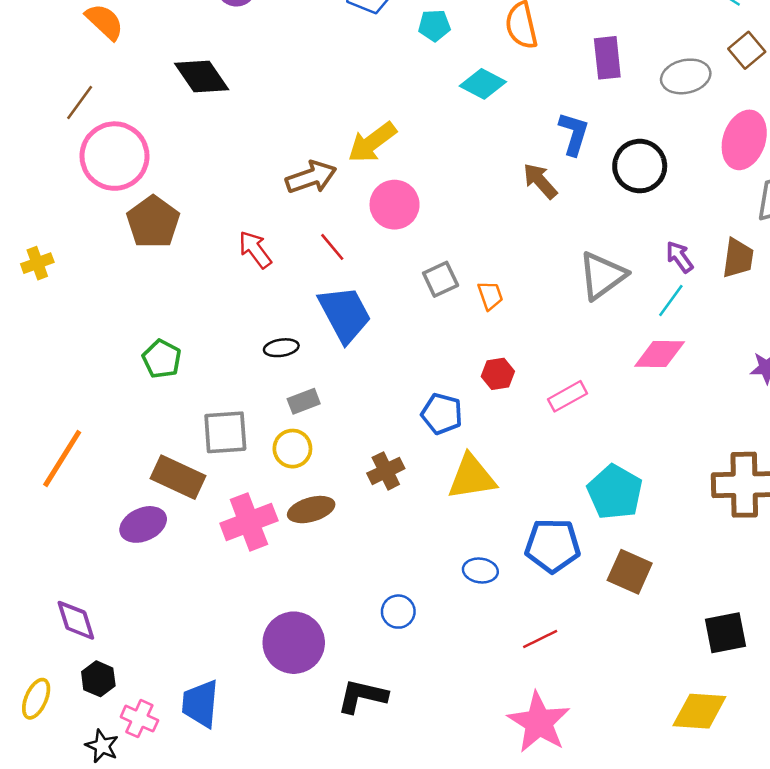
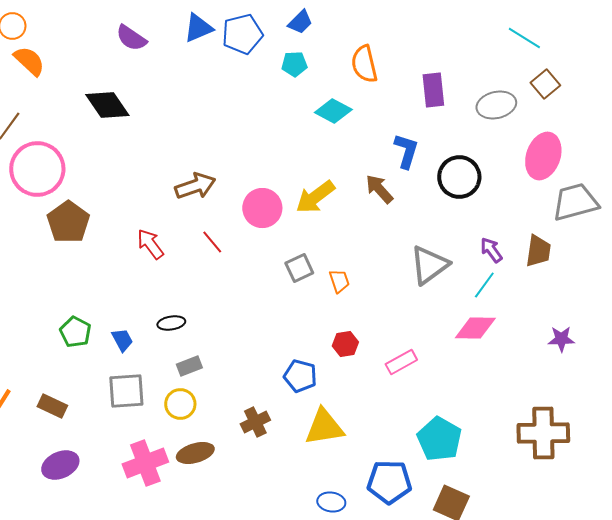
yellow arrow: (372, 142) -> (315, 197), moved
blue trapezoid: (345, 314) -> (122, 340), moved, size x0.5
brown rectangle: (178, 477) -> (52, 406), moved, size x0.7

